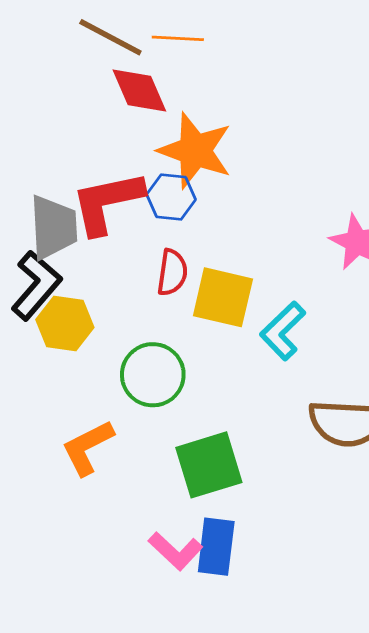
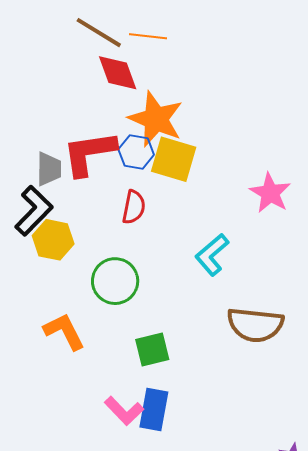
gray trapezoid: (53, 227) -> (49, 169), size x0.7
yellow square: (223, 297) -> (174, 159), moved
orange L-shape: (88, 448) -> (64, 331), turned 87
green square: (209, 465) -> (152, 349), size x0.7

